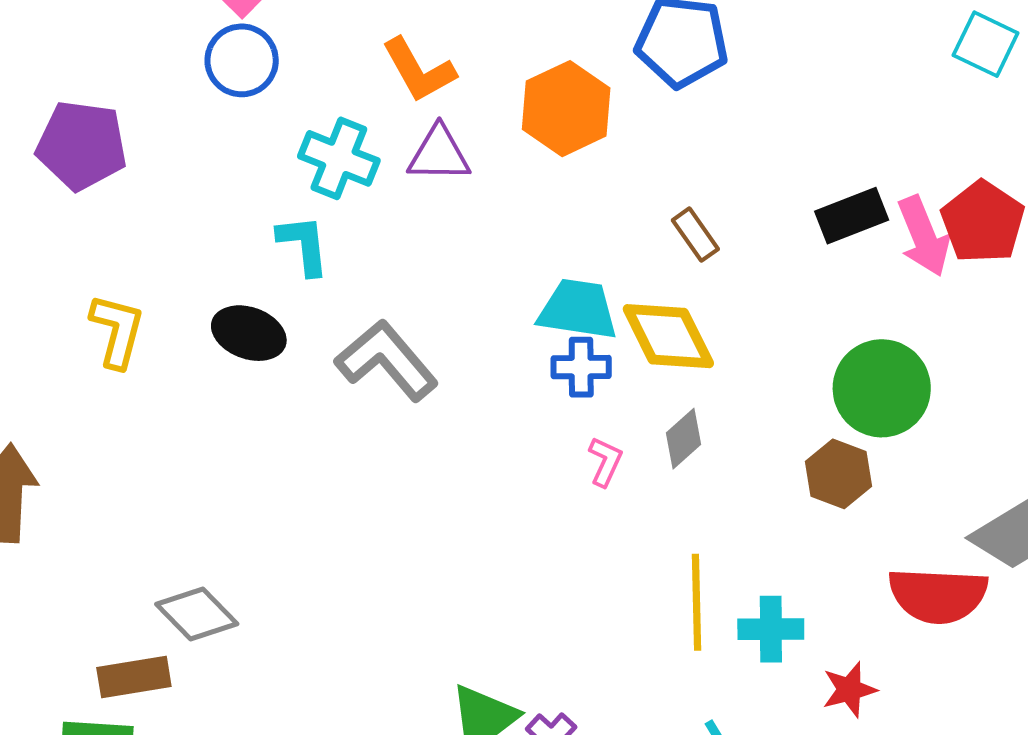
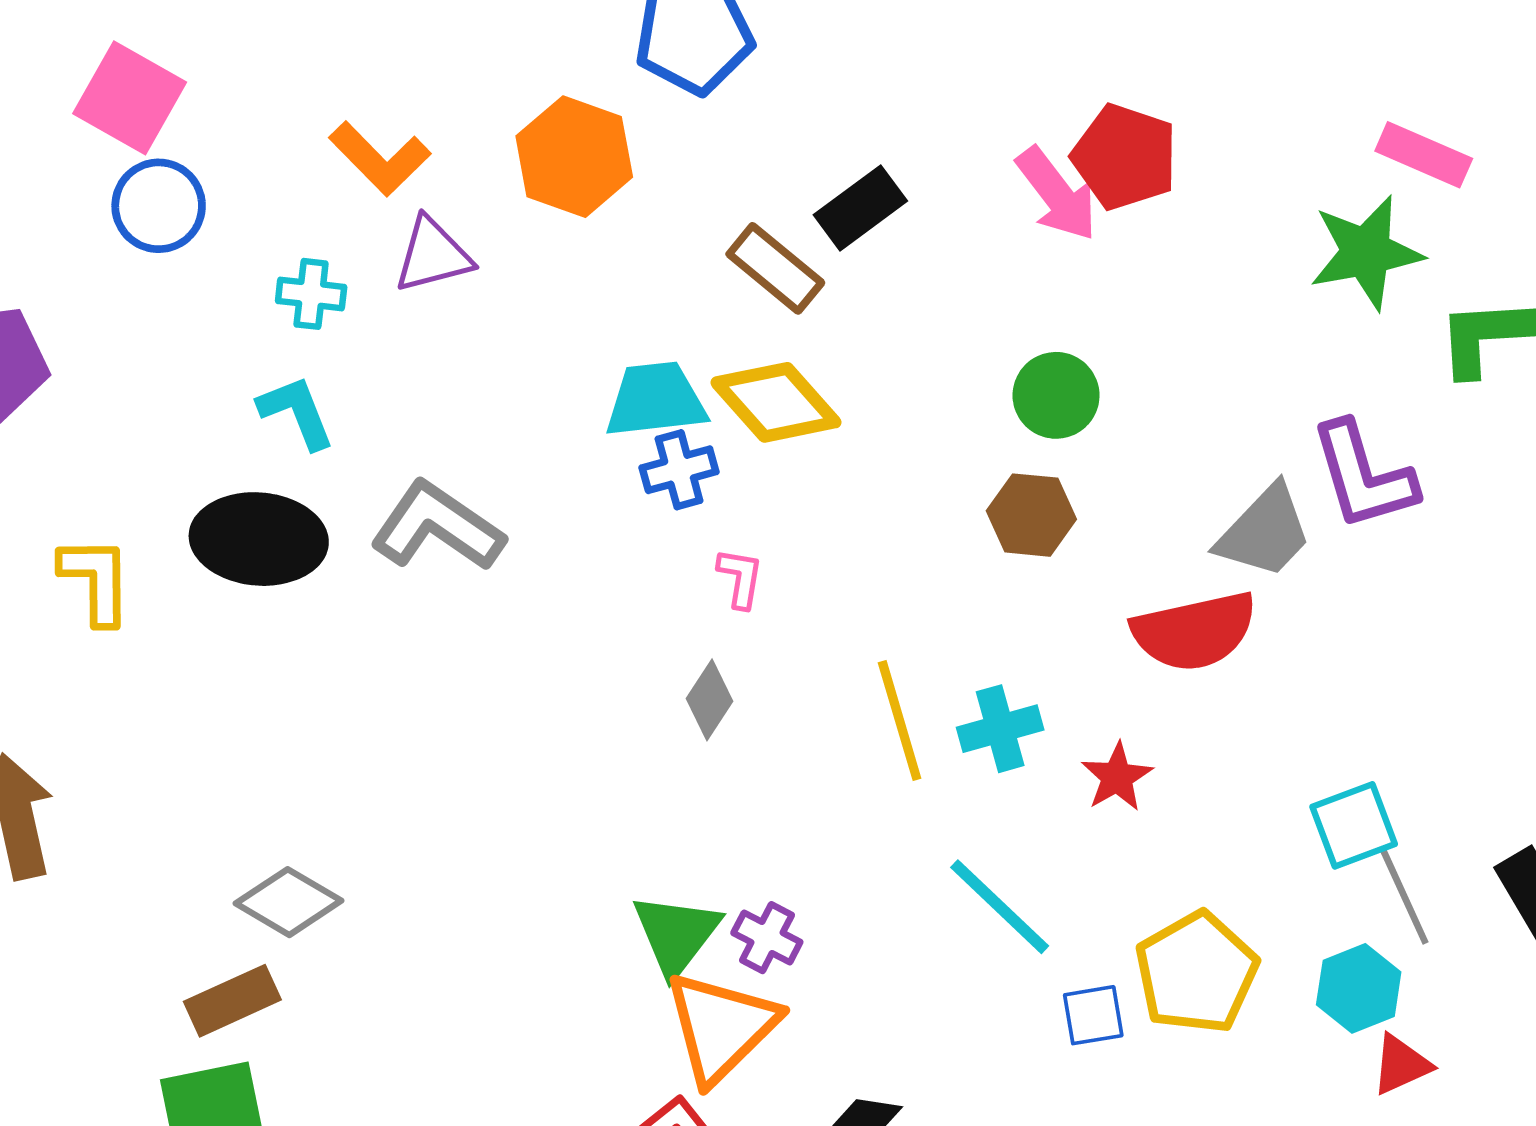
cyan cross: (339, 158) -> (311, 294), size x0.7
black rectangle: (852, 216) -> (860, 208), moved
brown rectangle: (695, 235) -> (775, 268), size x1.4
black ellipse: (249, 333) -> (259, 539), size x1.4
green circle: (882, 388) -> (1056, 395), size x0.7
gray diamond: (683, 439) -> (710, 700), moved

